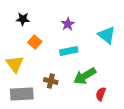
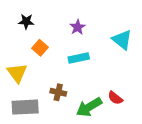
green arrow: (85, 76) -> (89, 107), moved
red semicircle: (101, 94) -> (115, 98), moved, turned -72

